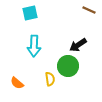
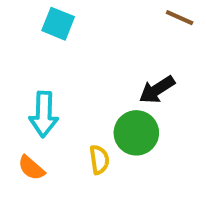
cyan square: (30, 13) -> (58, 24), turned 35
cyan arrow: (34, 46) -> (44, 114), moved

